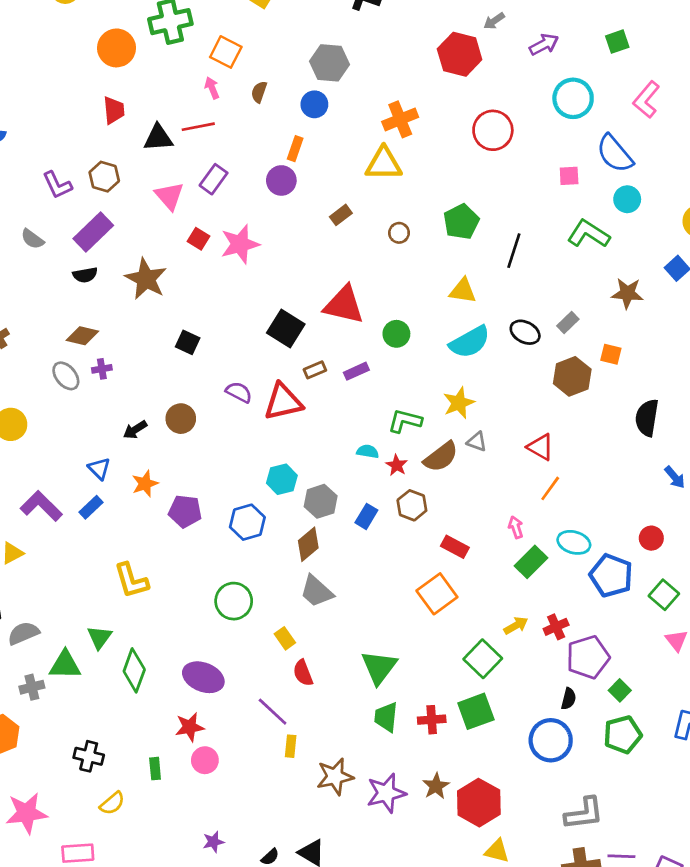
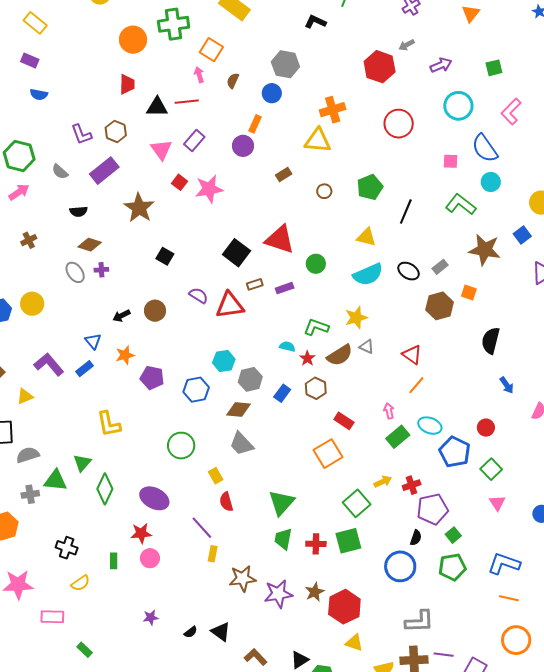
black semicircle: (85, 275) -> (79, 211), moved
brown star: (627, 293) -> (485, 250), size x1.4
brown diamond: (308, 544) -> (239, 409), turned 40

